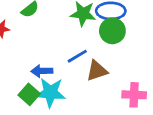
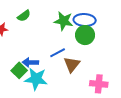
brown triangle: (97, 71) -> (72, 64), turned -36
green square: (29, 94) -> (19, 70), moved

